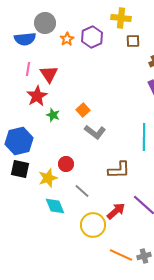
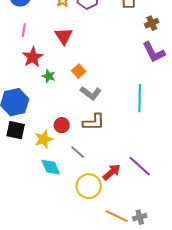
red triangle: (49, 74) -> (64, 36), moved
brown L-shape: (119, 170) -> (94, 122), moved

